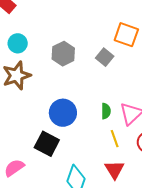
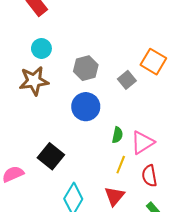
blue circle: (63, 113) -> (86, 107), moved
yellow line: (115, 139) -> (121, 165), turned 30

